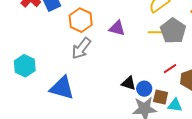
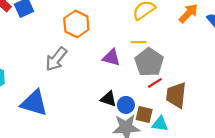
orange hexagon: (81, 20) -> (76, 24), moved
purple triangle: (117, 28) -> (111, 58), moved
gray pentagon: (173, 31) -> (149, 62), moved

